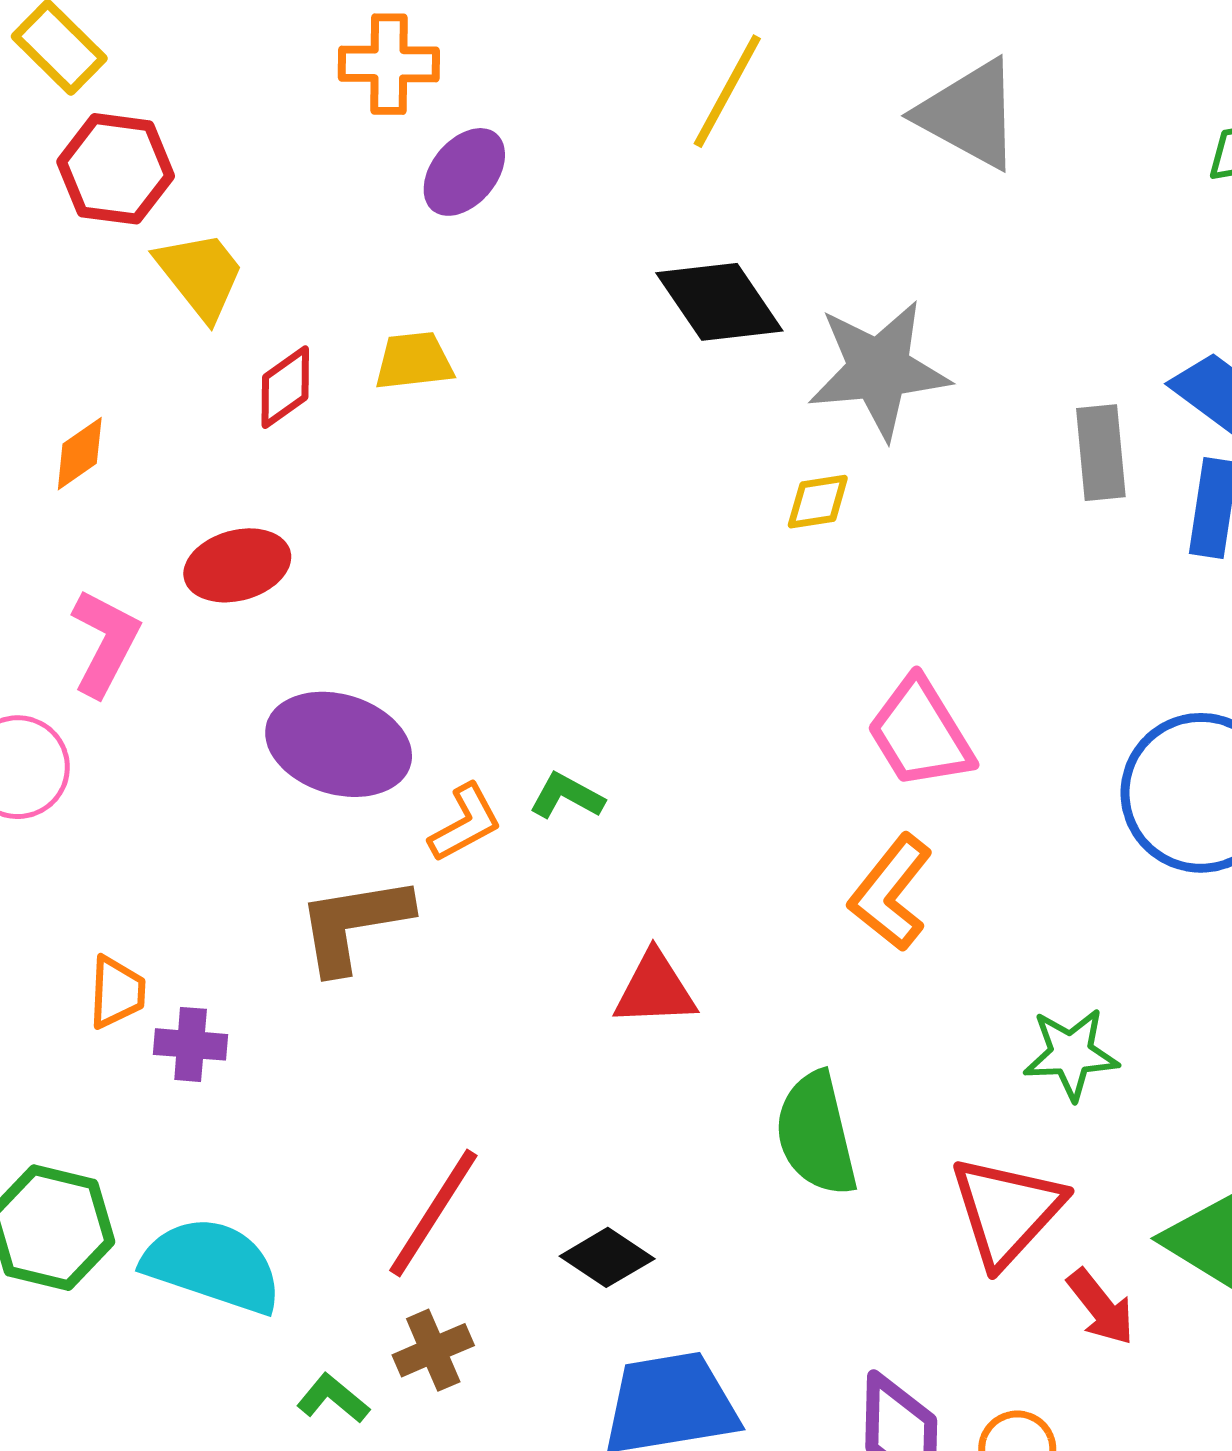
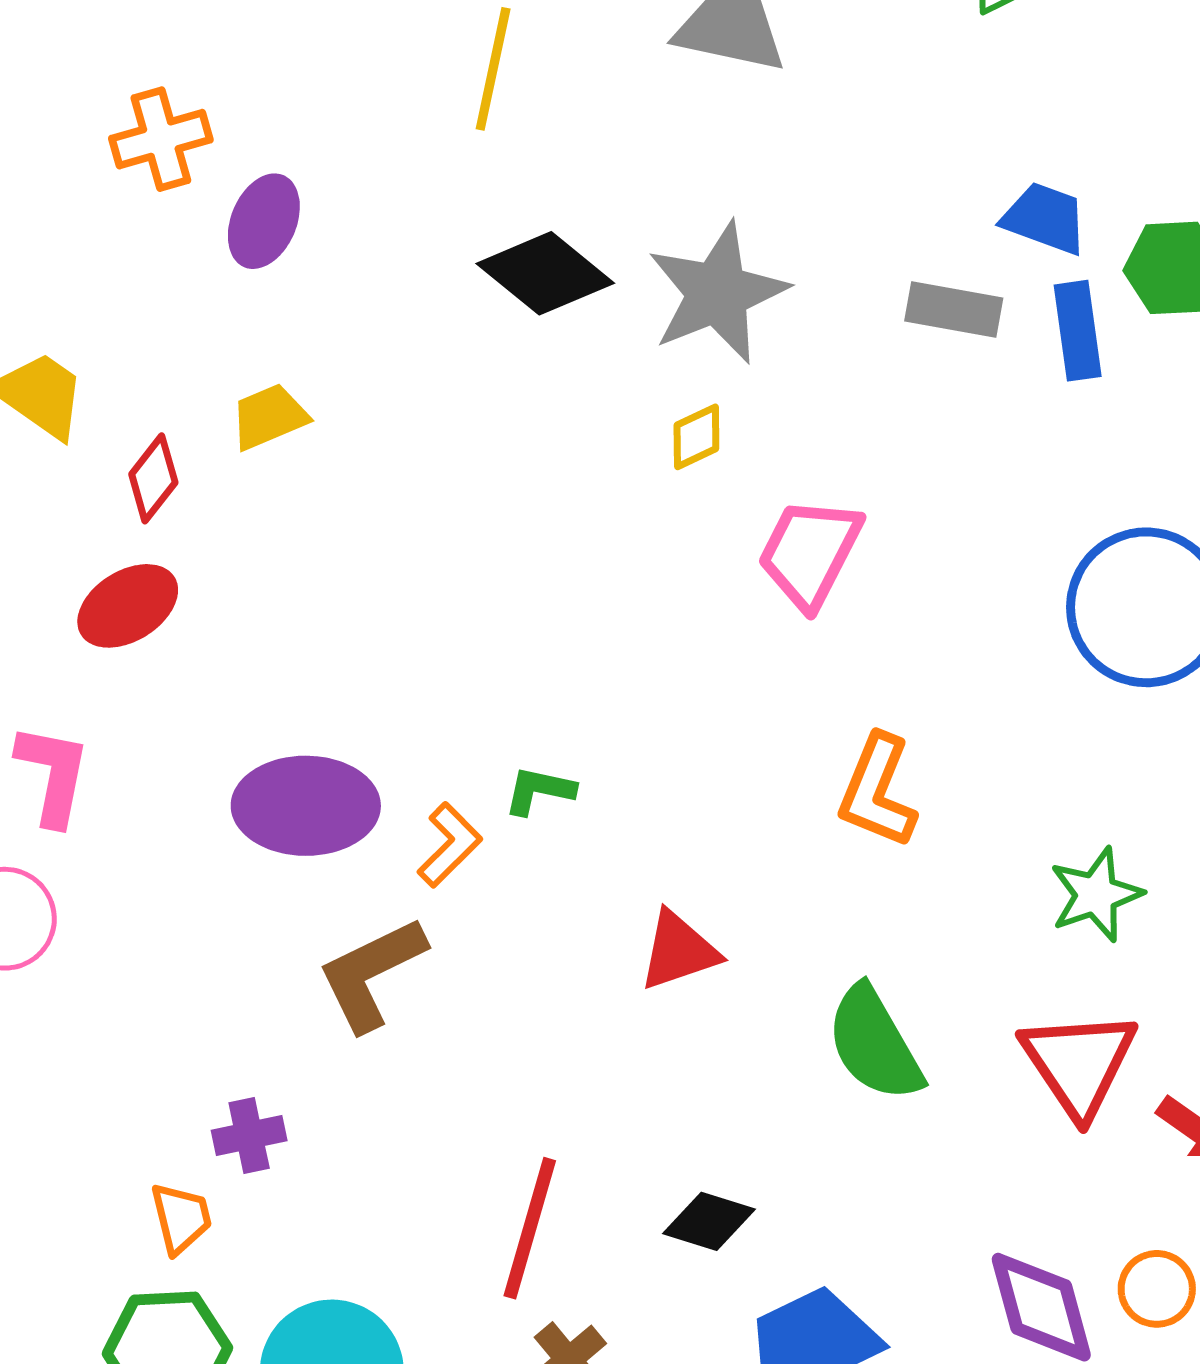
gray rectangle: (1101, 453) -> (954, 310), turned -58
red ellipse: (237, 565) -> (128, 606), moved
pink trapezoid: (920, 733) -> (810, 553), moved, turned 75
orange trapezoid: (117, 992) -> (181, 1218), moved

